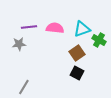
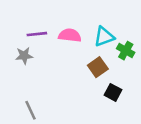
black square: (77, 73) -> (113, 92), moved
gray line: (24, 87) -> (30, 110), turned -56

